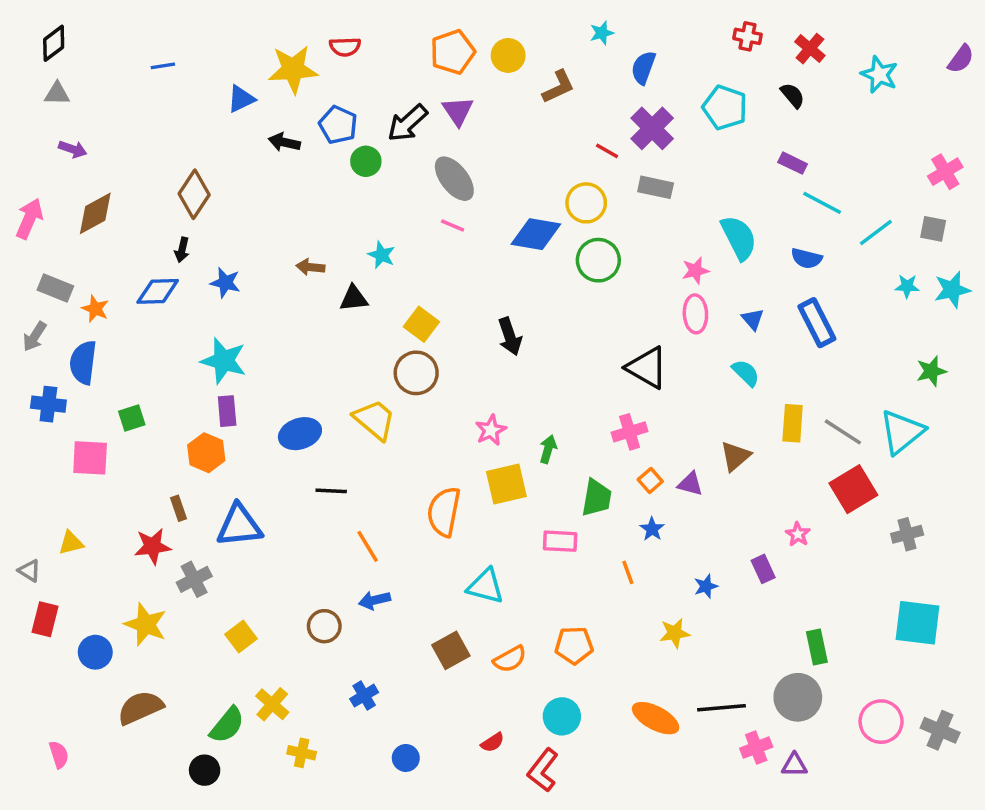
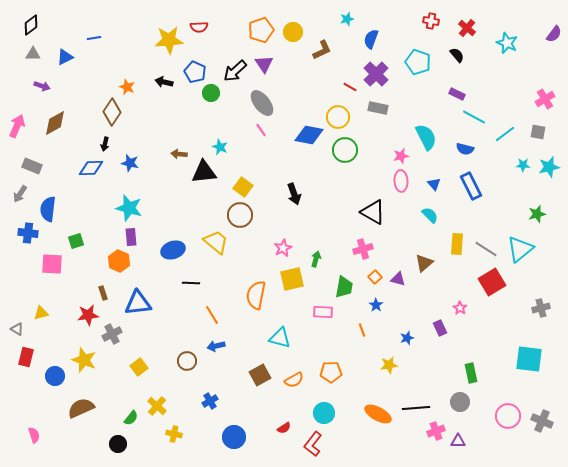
blue triangle: (241, 99) -> (65, 57), moved
pink line: (453, 225) -> (261, 130), turned 32
black triangle: (354, 298) -> (204, 172), size x1.5
orange star: (95, 309) -> (127, 87), moved
gray cross: (907, 534) -> (541, 308), moved
gray circle: (798, 697) -> (460, 402), size x0.7
green semicircle: (227, 725) -> (131, 418), size x0.7
blue circle: (406, 758) -> (234, 437), size x1.5

